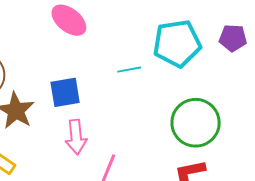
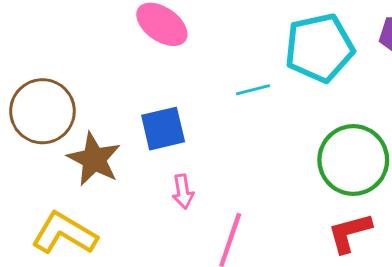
pink arrow: (76, 137) -> (183, 192), size x0.7

